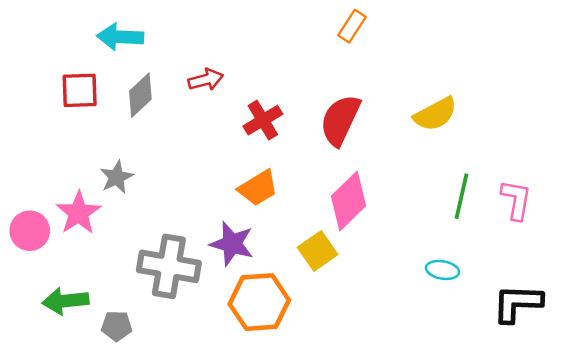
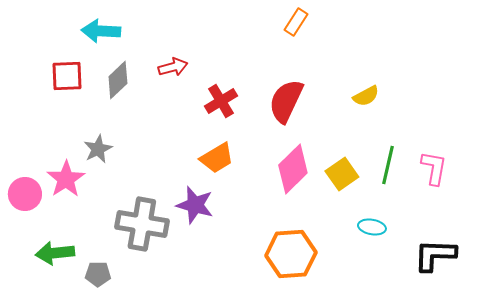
yellow semicircle: (435, 114) -> (366, 96), size x0.7
yellow square: (318, 251) -> (342, 174), moved
orange hexagon: (259, 302) -> (291, 254), moved

